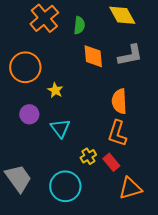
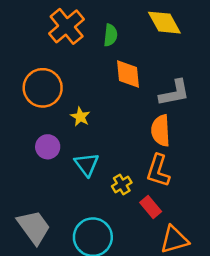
gray L-shape: (130, 55) -> (174, 93), moved
yellow cross: (88, 156) -> (122, 184), moved

